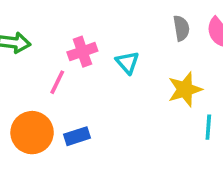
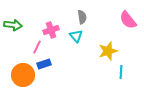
gray semicircle: (181, 28) -> (82, 17), moved
blue rectangle: (77, 136) -> (44, 64), moved

